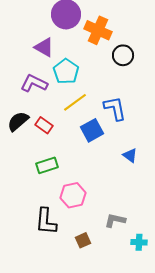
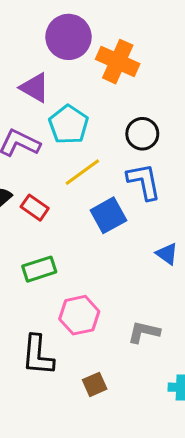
black circle: (123, 55) -> (142, 134), moved
gray L-shape: (115, 220) -> (144, 332), moved

